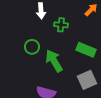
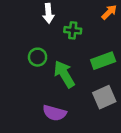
green rectangle: (86, 50) -> (103, 61), turned -42

